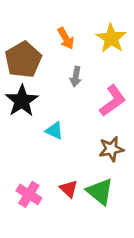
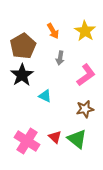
pink cross: (29, 194) -> (27, 141), size x1.4

